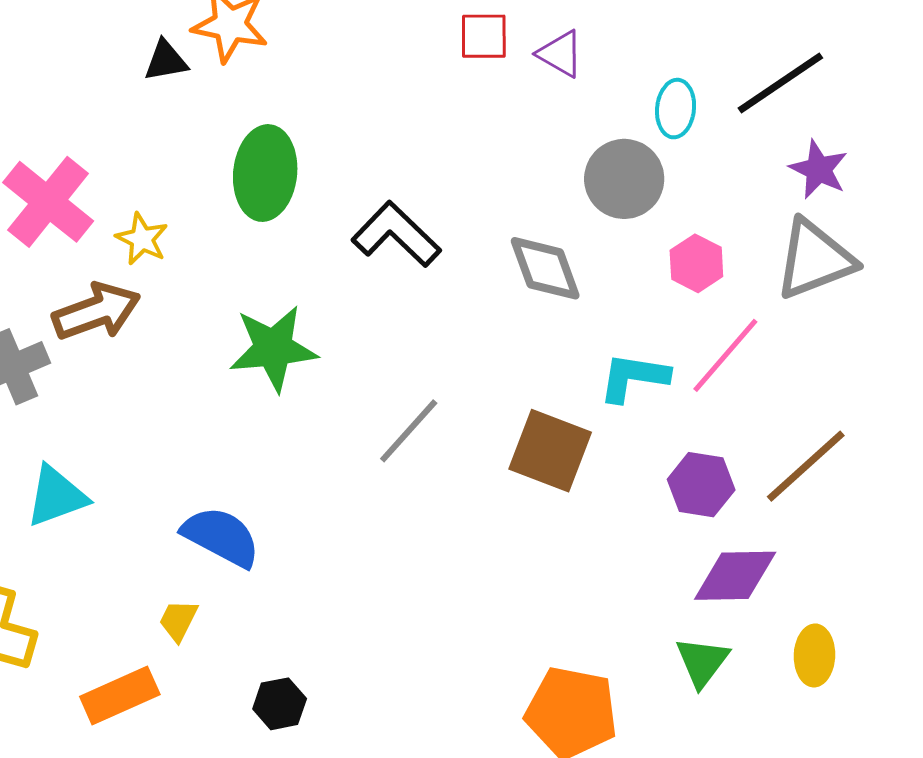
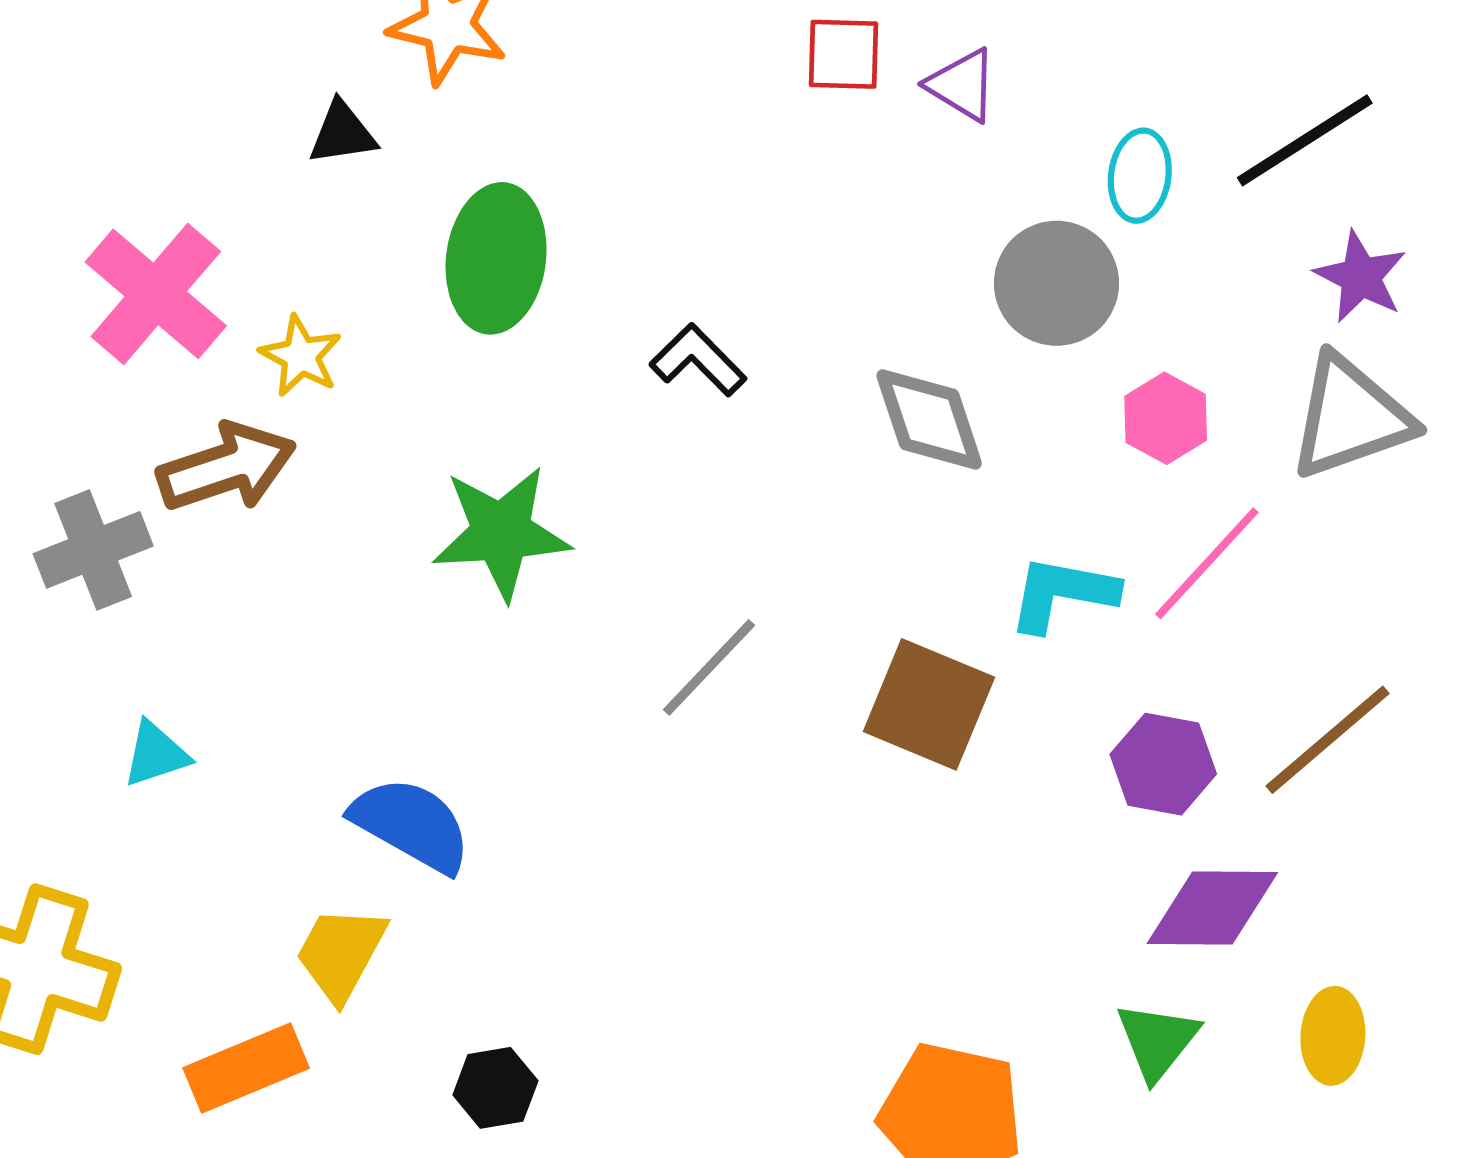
black triangle: (166, 61) -> (342, 133), moved
black L-shape: (396, 234) -> (698, 360), size x0.7
cyan triangle: (56, 496) -> (156, 754), size x0.7
yellow trapezoid: (178, 620) -> (341, 953), size x1.5

